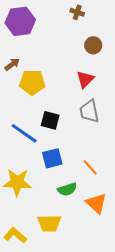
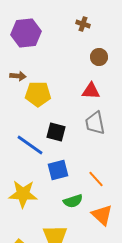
brown arrow: (12, 64) -> (18, 76), turned 42
red triangle: (85, 79) -> (91, 91), turned 48

